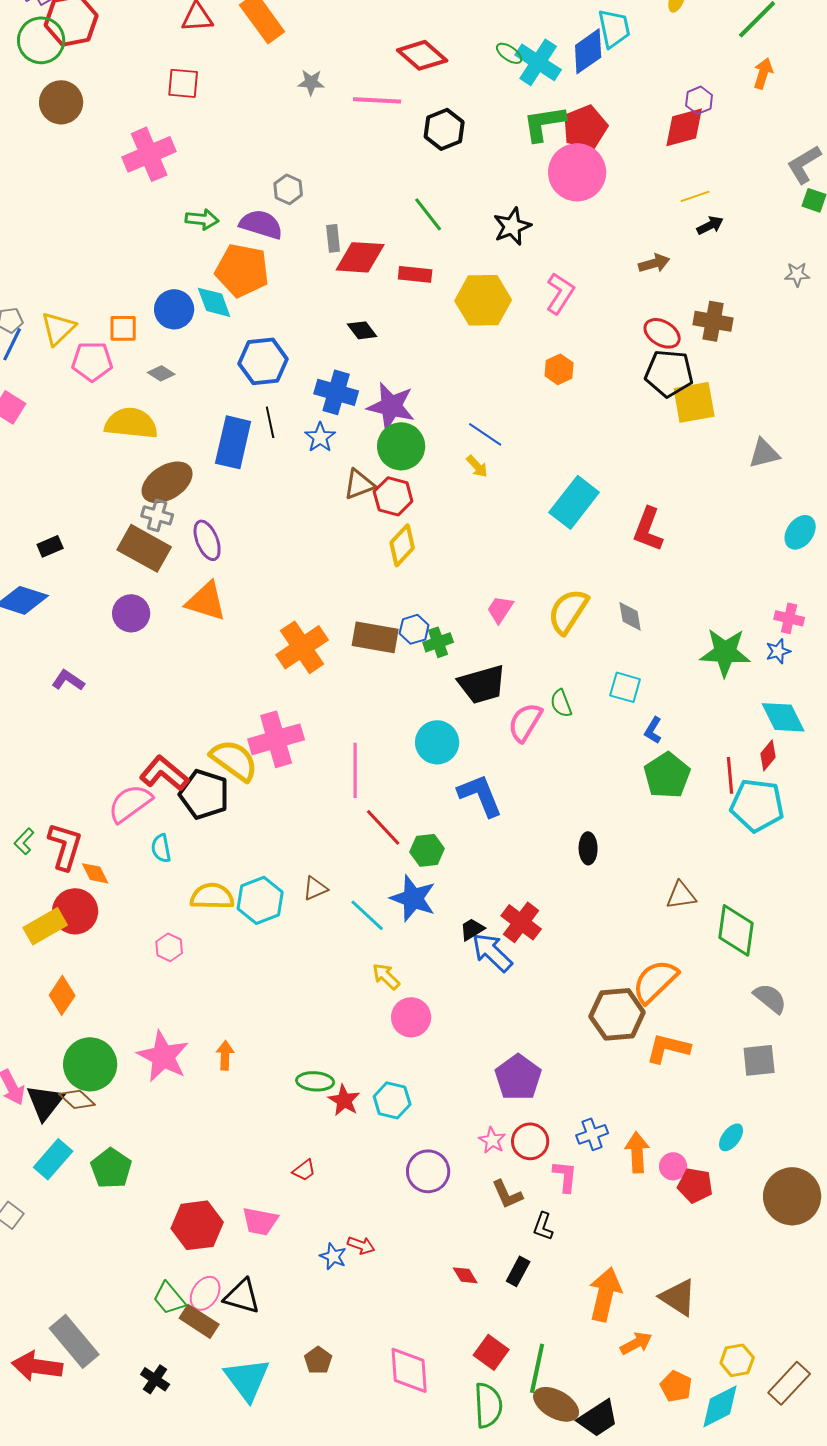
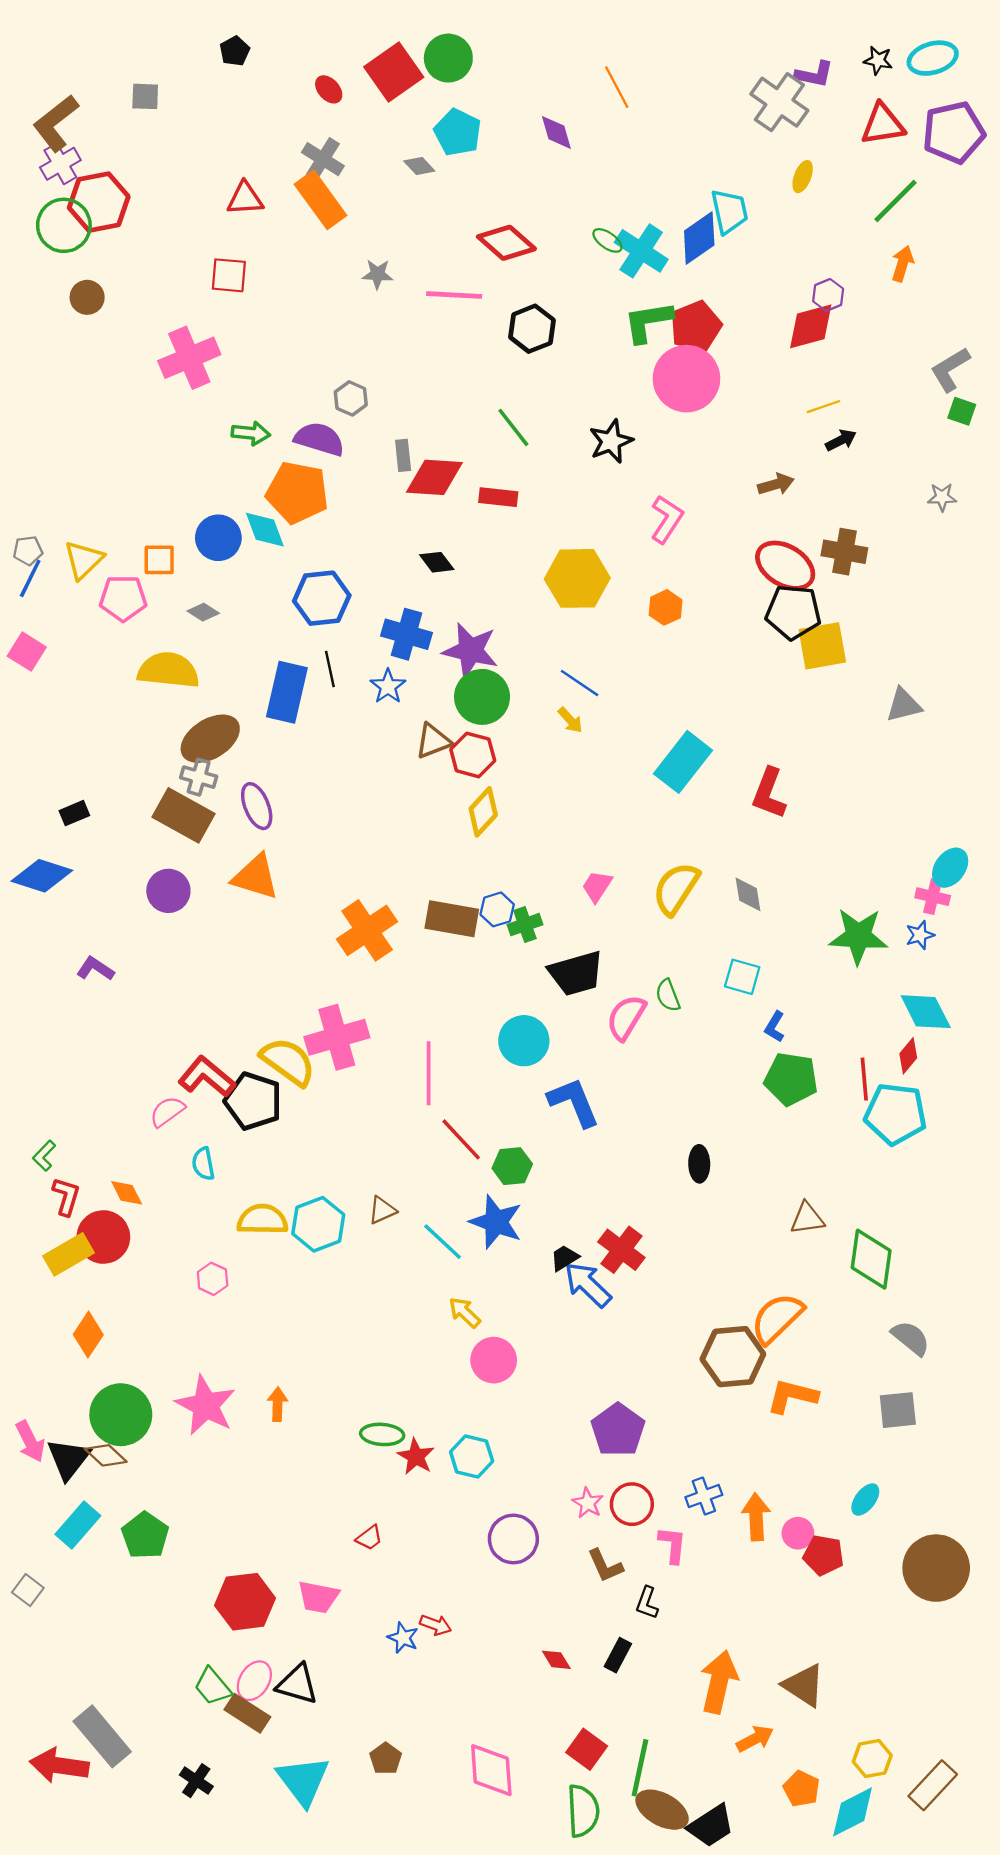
brown circle: (61, 102) -> (87, 297), size x0.7
yellow hexagon: (483, 300) -> (577, 578), moved
red ellipse: (662, 333) -> (785, 566), size x1.4
cyan ellipse: (800, 532) -> (950, 868), moved
green pentagon: (667, 775) -> (791, 1079), turned -30
pink semicircle: (130, 803) -> (167, 1112), size x0.7
red L-shape: (65, 846) -> (66, 1196), moved, size x0.7

